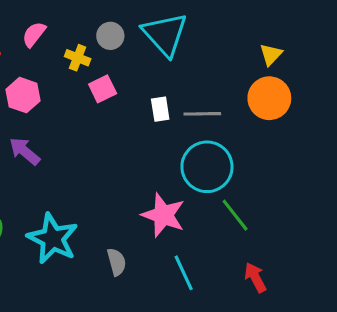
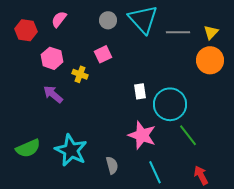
yellow cross: (78, 58) -> (80, 74), moved
white rectangle: (160, 109) -> (140, 91), moved
gray line: (202, 114) -> (178, 32), moved

